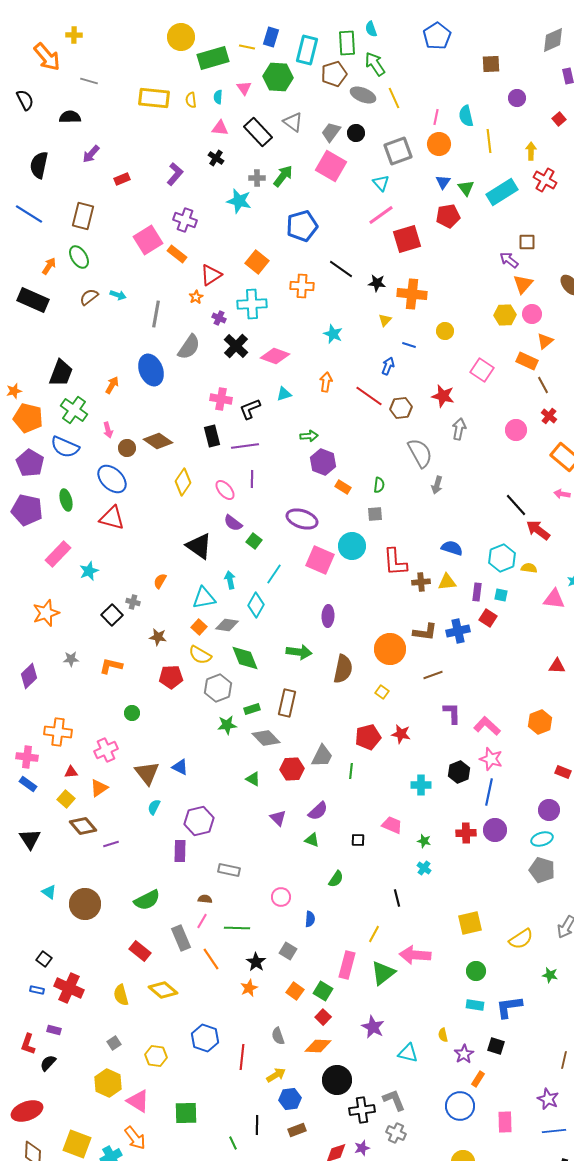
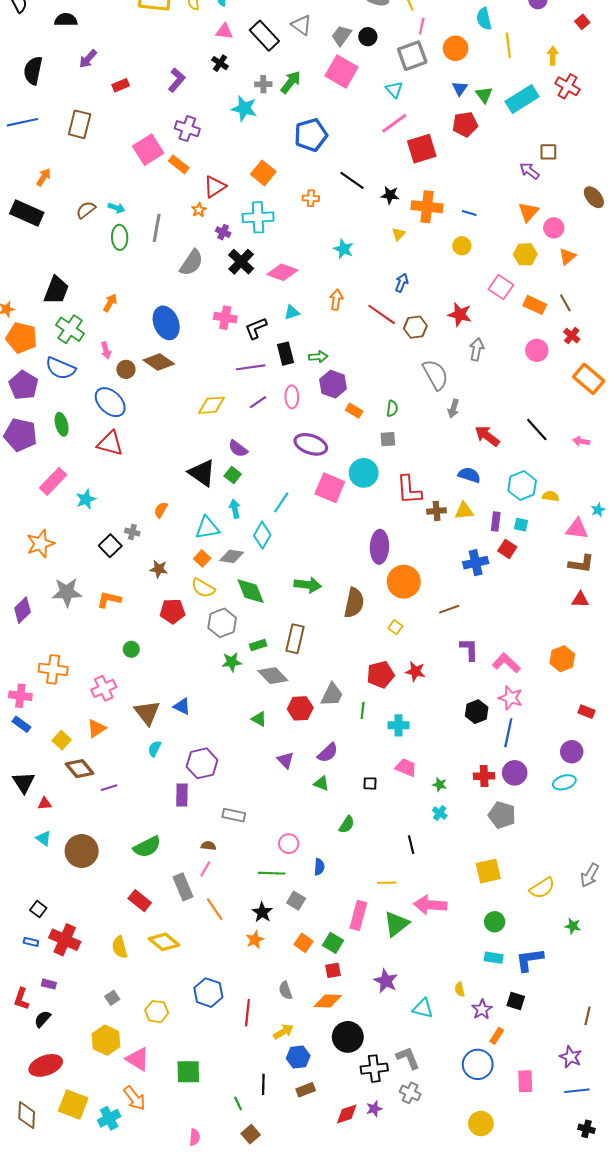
pink line: (436, 117) -> (422, 26), moved
blue line: (29, 214) -> (22, 122), turned -44
green ellipse: (79, 257) -> (120, 237), moved, turned 30
orange triangle: (523, 284) -> (528, 212), moved
orange cross: (302, 286) -> (311, 198), size x0.7
yellow hexagon: (505, 315) -> (525, 254), moved
blue line: (409, 345) -> (469, 213), moved
orange rectangle: (527, 361) -> (535, 305), moved
blue ellipse: (151, 370) -> (166, 323), moved
black rectangle: (212, 436) -> (285, 354), moved
purple line: (252, 479) -> (258, 402), turned 54
yellow diamond: (183, 482) -> (212, 405), moved, turned 52
pink ellipse: (225, 490) -> (292, 397), moved, turned 40
pink arrow: (562, 494) -> (581, 441), moved
red arrow: (538, 530) -> (487, 436), moved
green square: (254, 541) -> (233, 475), moved
purple ellipse: (328, 616) -> (379, 547), moved, size x1.4
brown L-shape: (425, 632) -> (581, 564), moved
gray star: (71, 659) -> (67, 592), size x1.8
red triangle: (71, 772) -> (45, 803), moved
cyan cross: (421, 785) -> (398, 725), moved
gray pentagon: (542, 870) -> (502, 815), moved
green line: (237, 928) -> (272, 873), moved
yellow line: (374, 934) -> (387, 883), turned 60
red square: (323, 1017) -> (333, 970), turned 35
red ellipse: (27, 1111) -> (46, 1065), moved

